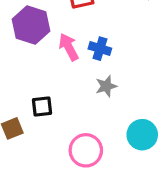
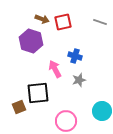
pink arrow: (69, 47) -> (55, 69), moved
black square: (42, 106) -> (38, 93), size x1.6

